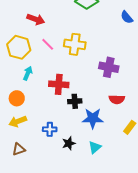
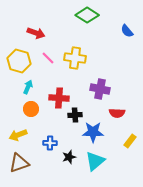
purple cross: (109, 67) -> (100, 89), moved
orange circle: (17, 98) -> (31, 109), moved
cyan triangle: (95, 147) -> (95, 161), size x1.5
brown triangle: (19, 149) -> (19, 163), size x1.5

